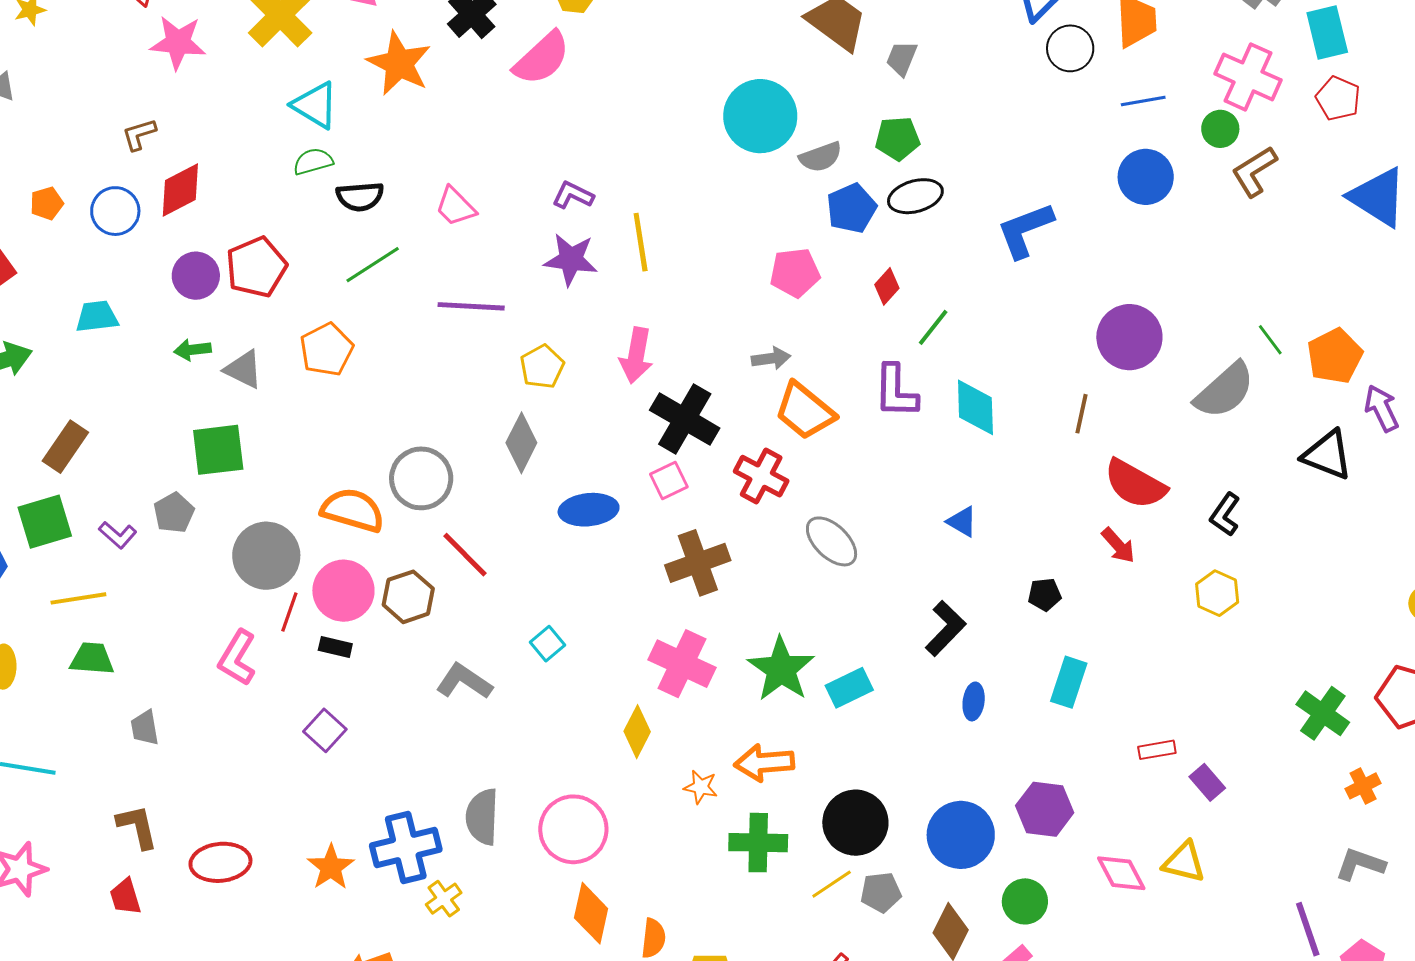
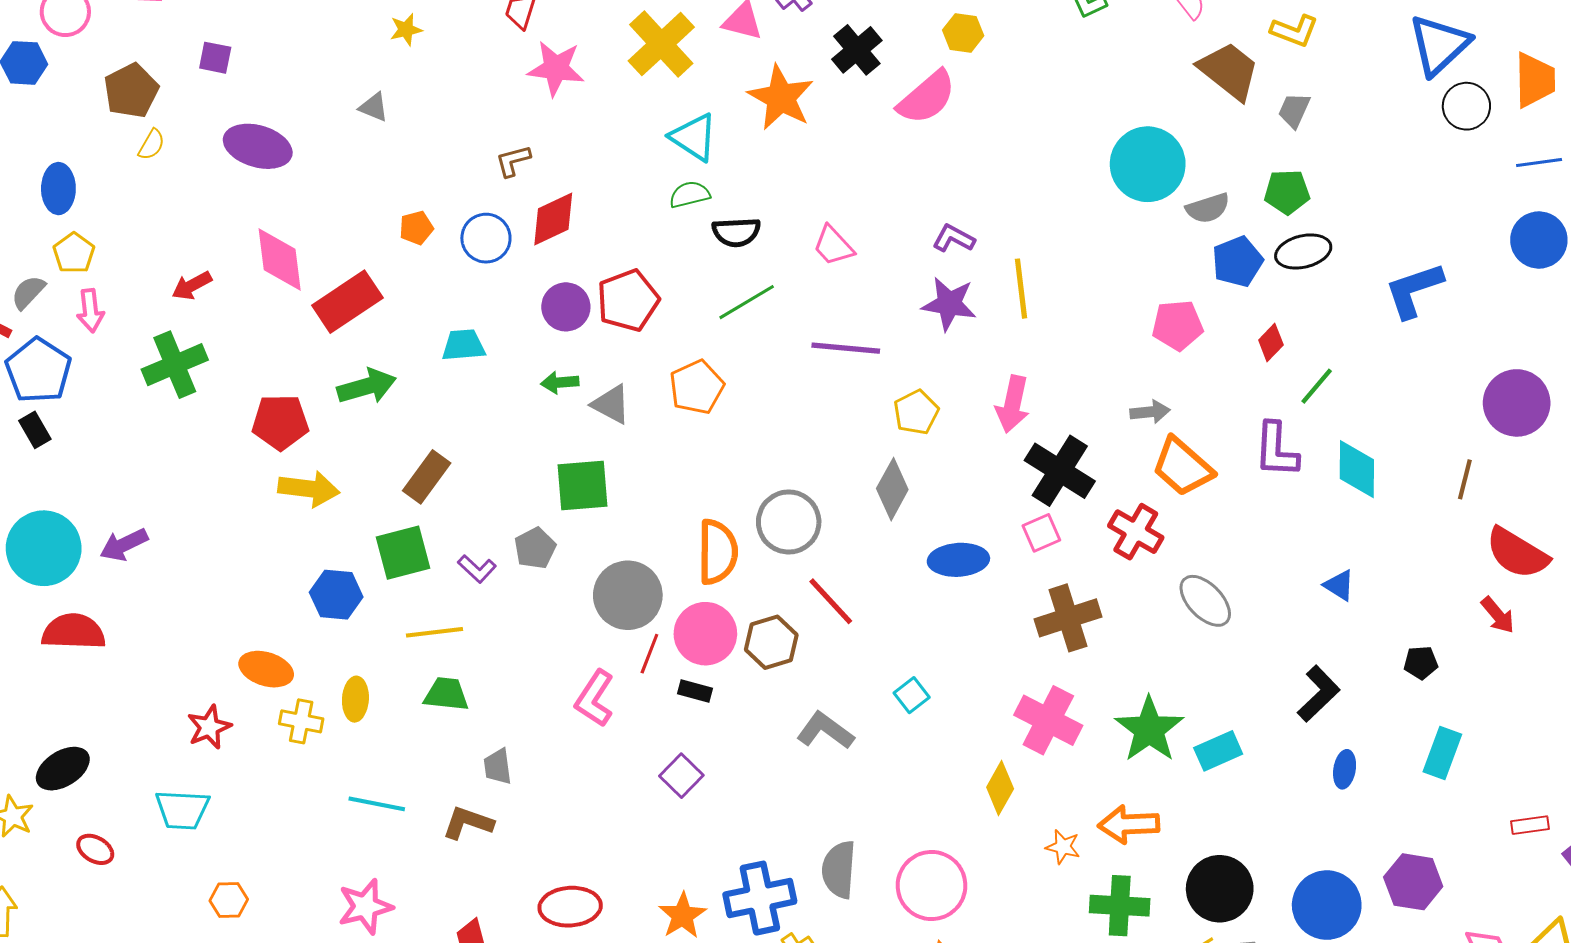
orange semicircle: (353, 510) -> (718, 552), turned 72
brown L-shape: (137, 827) -> (468, 823), moved, turned -60

